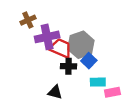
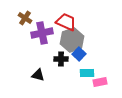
brown cross: (28, 20) -> (25, 18), turned -32
red trapezoid: (61, 48) -> (66, 22), moved
black triangle: (55, 92) -> (38, 75), moved

